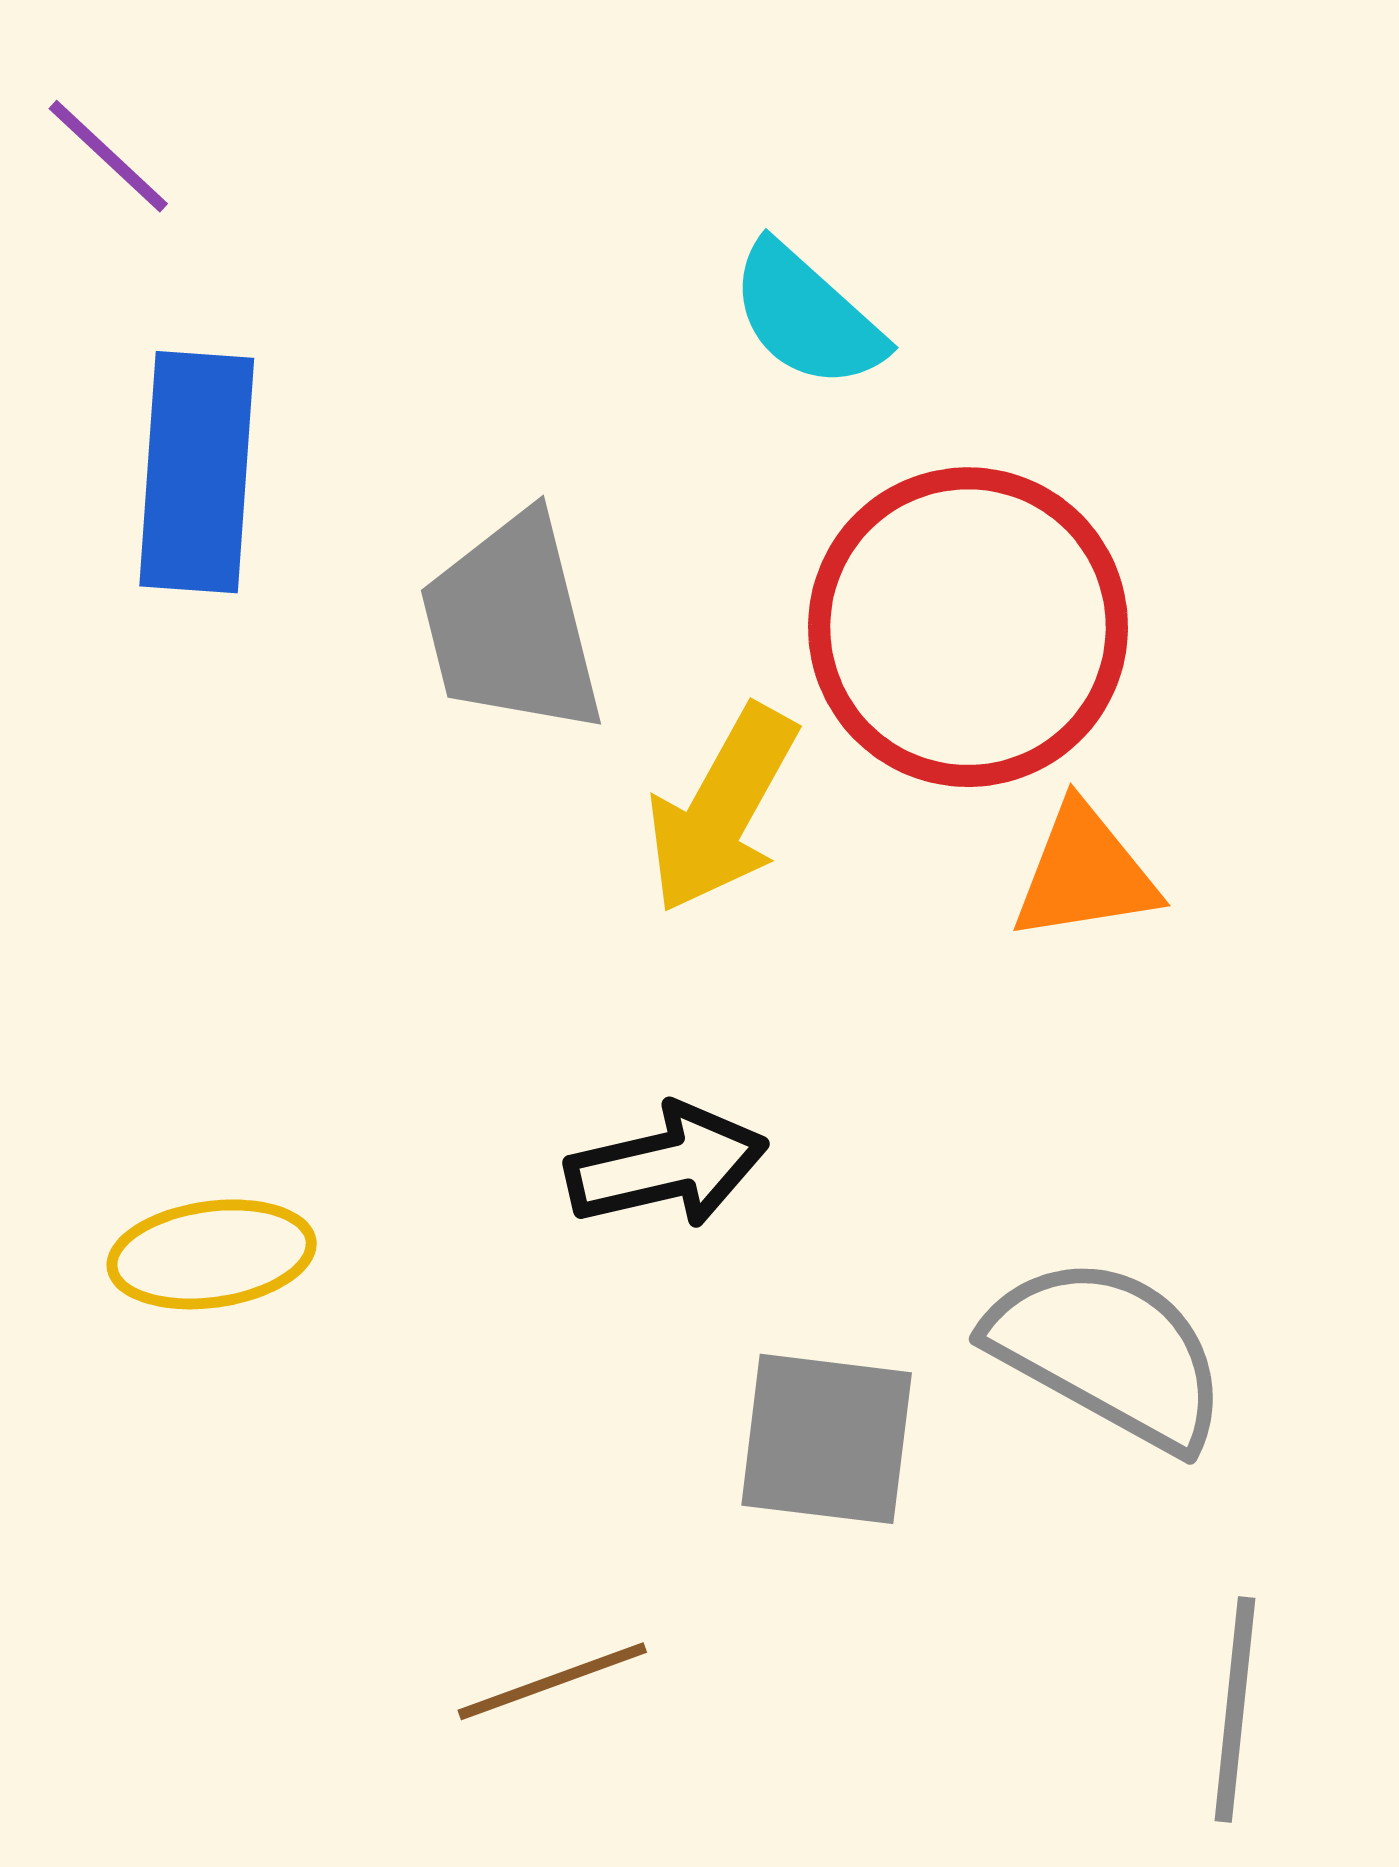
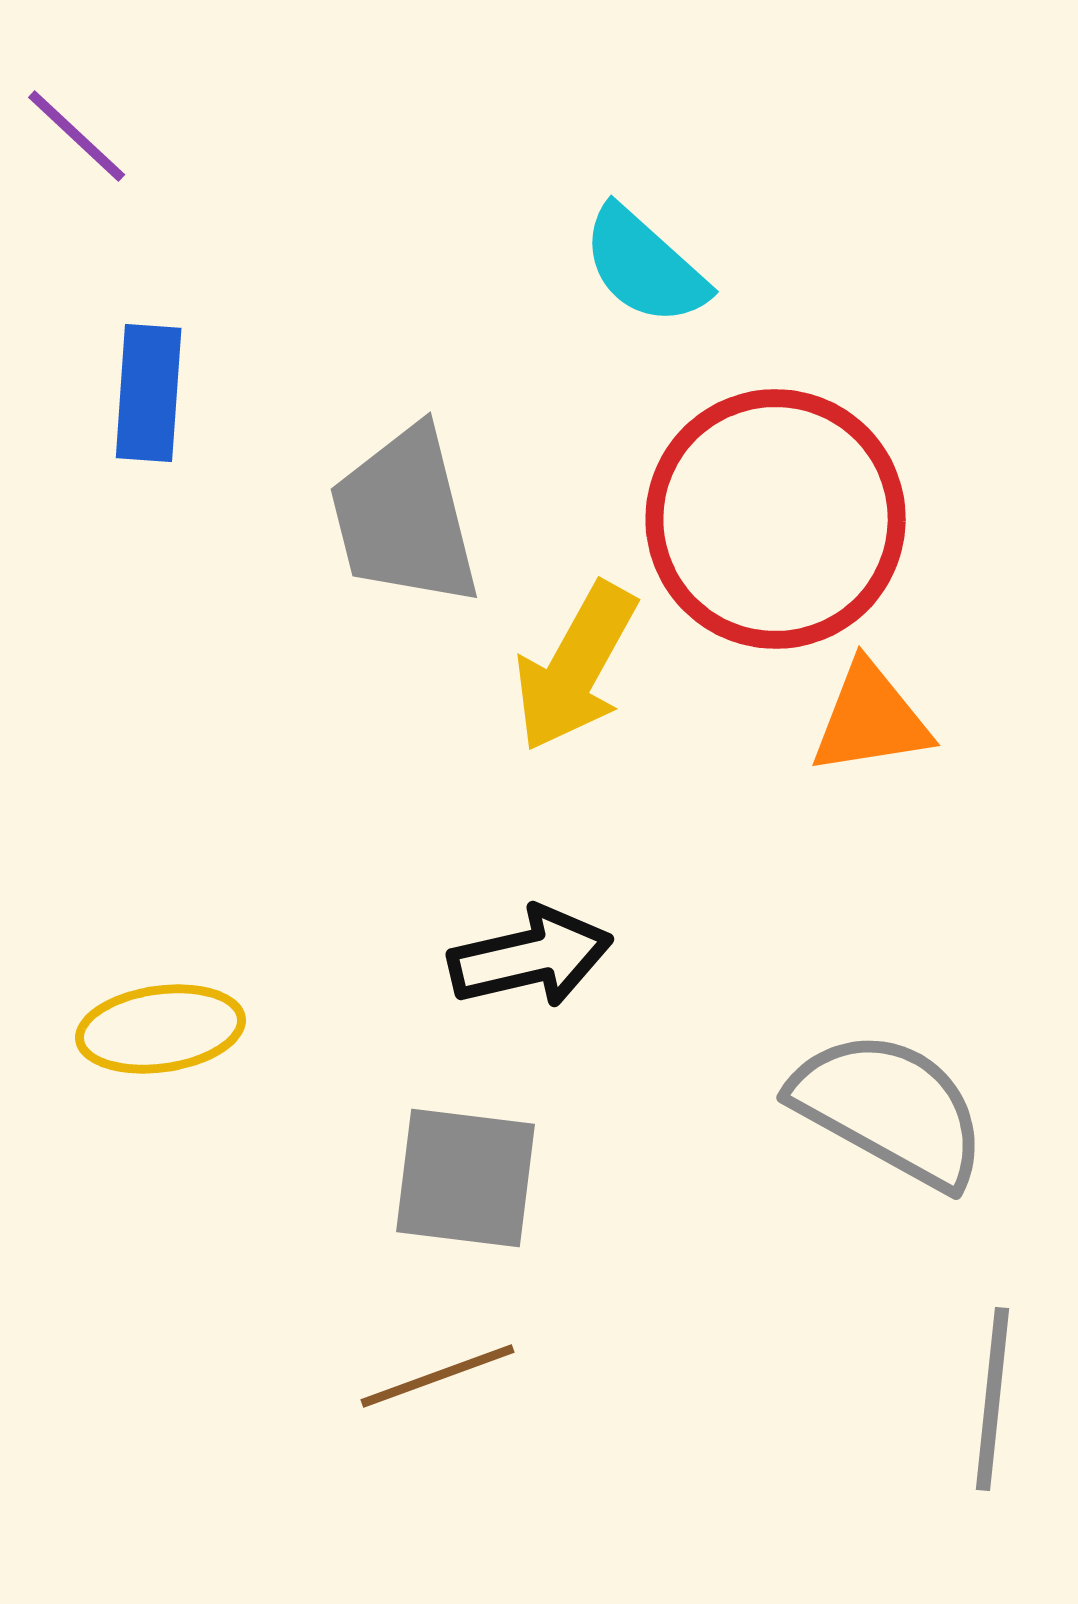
blue rectangle: (197, 472) -> (149, 393), size x0.7
gray square: (827, 1439) -> (466, 1178), moved

